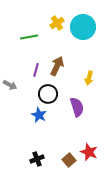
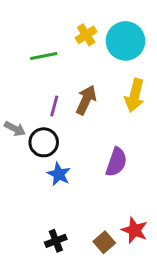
yellow arrow: (89, 78) -> (135, 95), moved, size x1.5
black circle: (48, 94) -> (44, 142), moved
purple semicircle: (77, 107) -> (116, 162), turned 36

